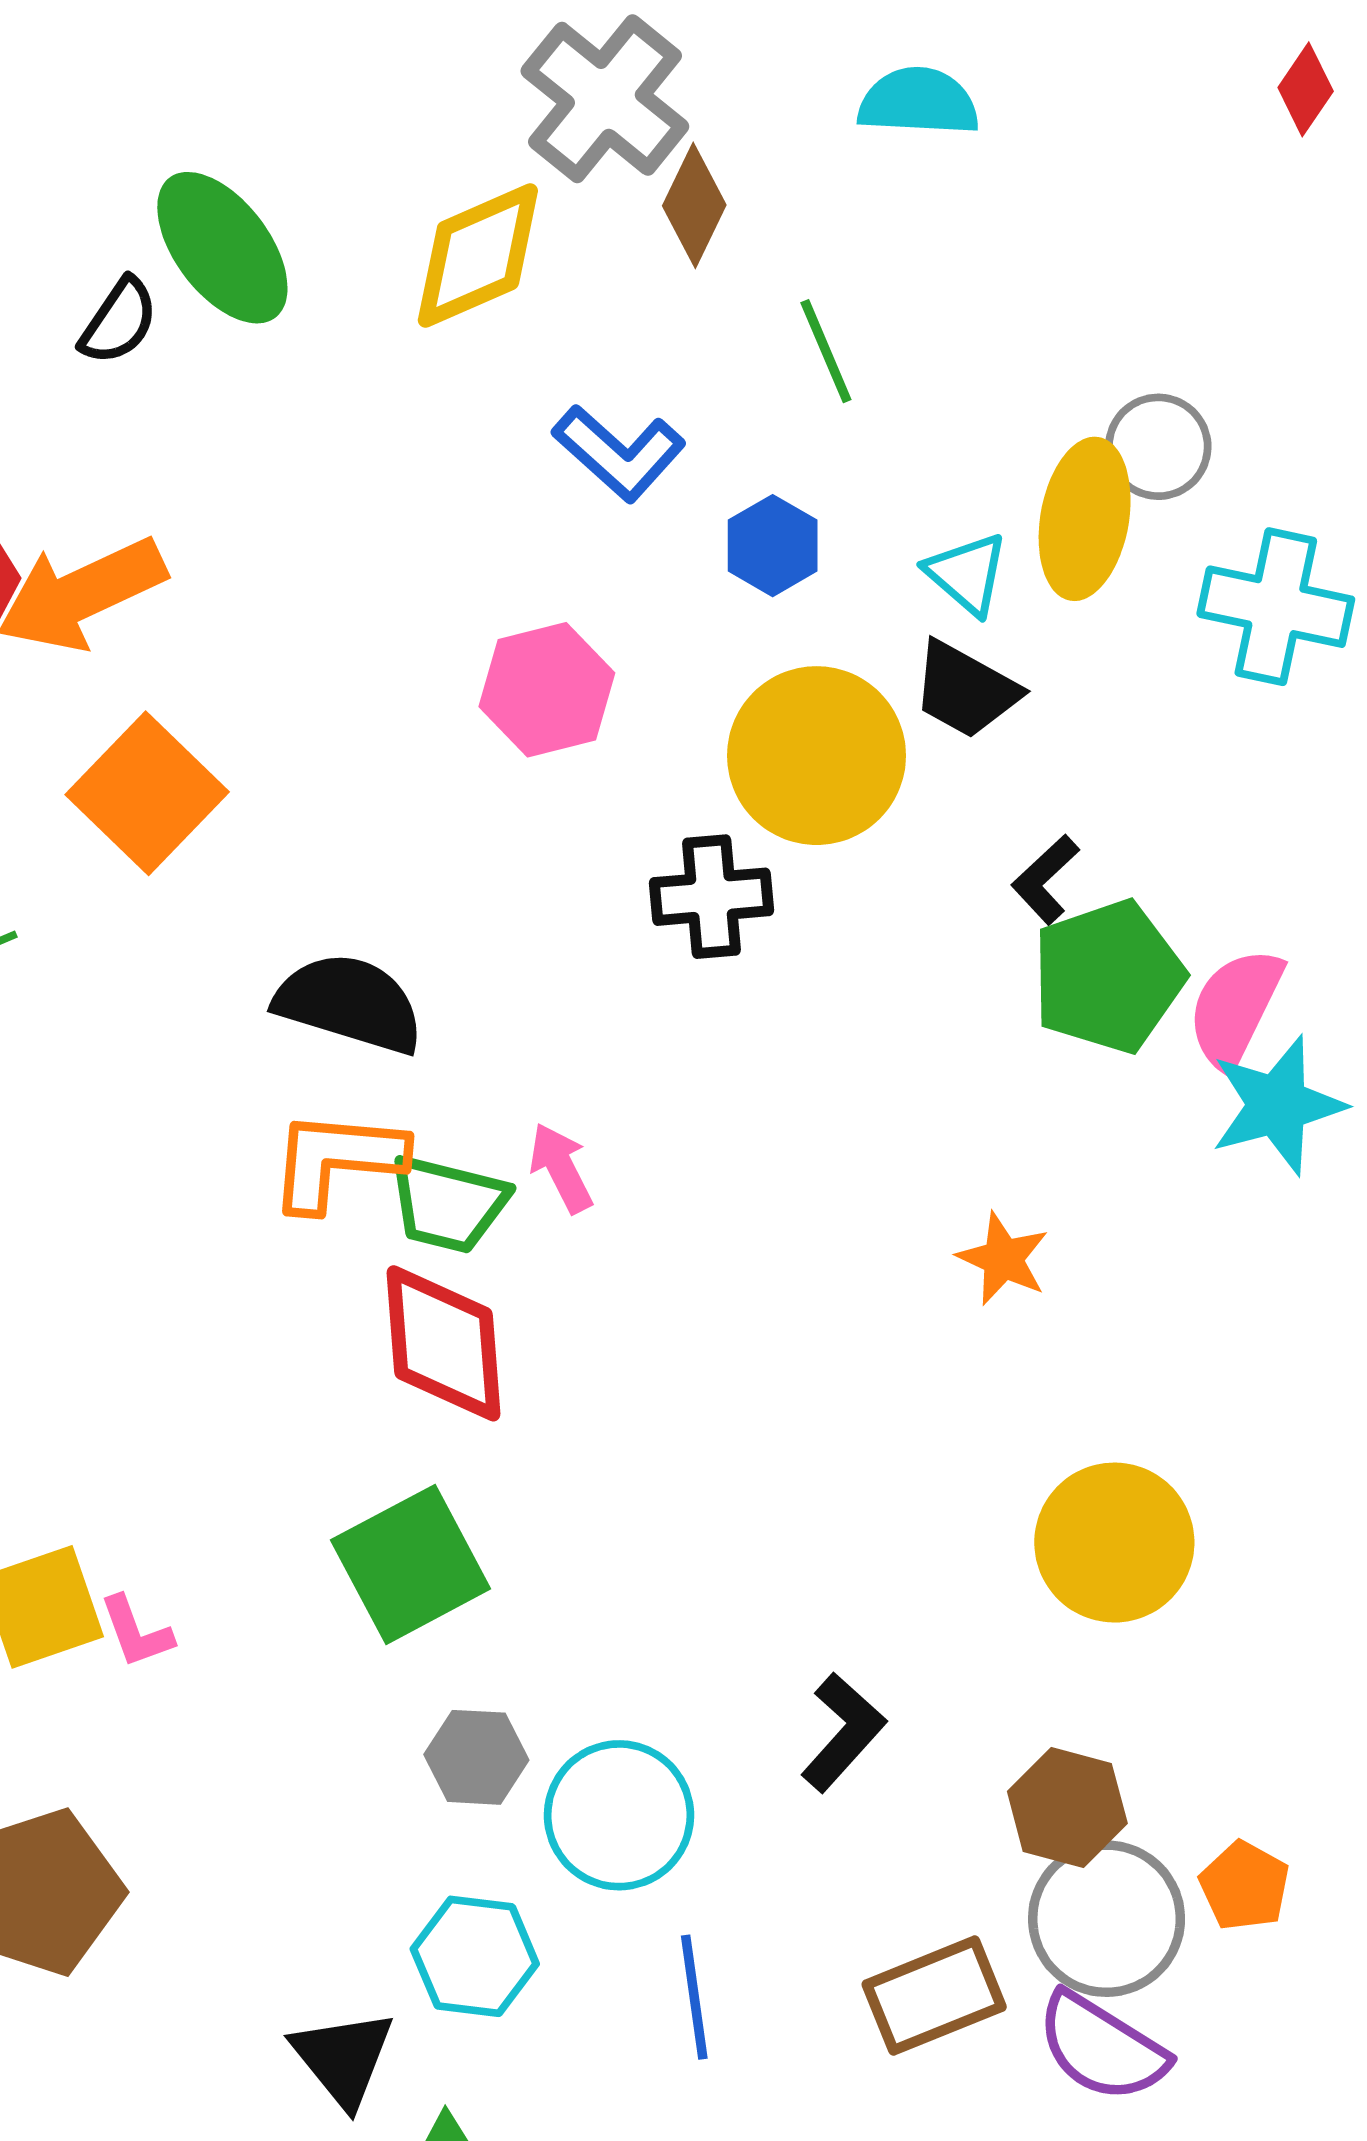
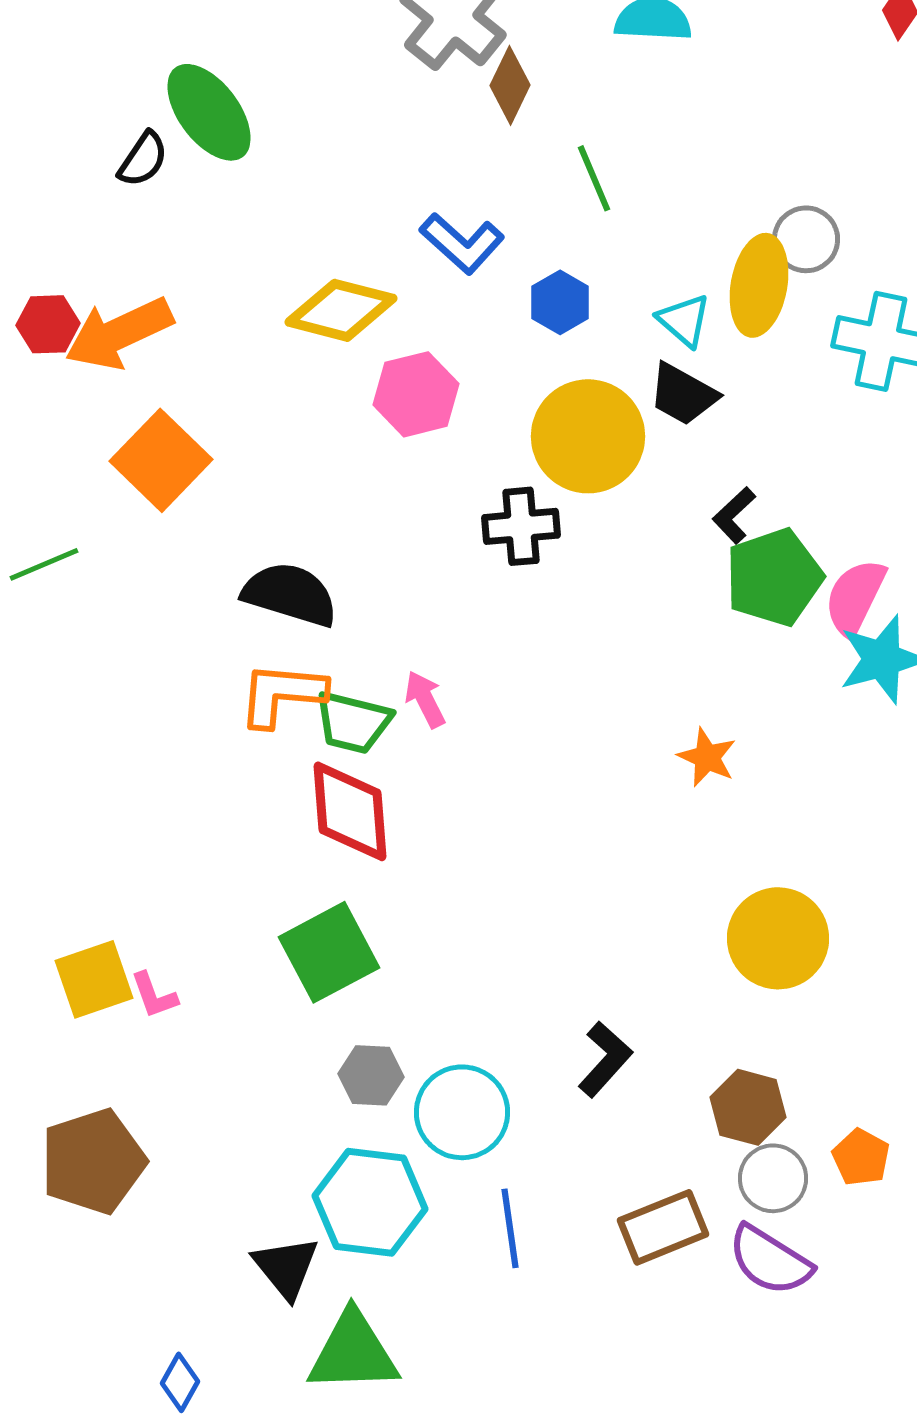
yellow diamond: (478, 256) -> (341, 310), moved, turned 38
gray circle: (1107, 1919) -> (773, 1178), size x0.7
cyan hexagon: (475, 1956) -> (370, 1202), size x1.4

